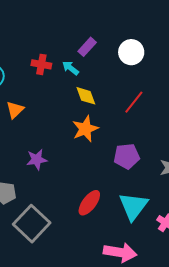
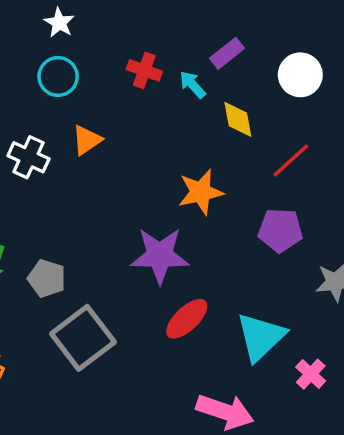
yellow diamond: (86, 96) -> (238, 119), moved
purple pentagon: (127, 156) -> (280, 230), moved
purple star: (37, 159) -> (160, 256), moved, size x1.6

